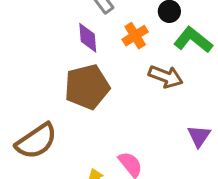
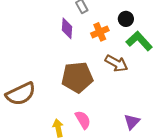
brown pentagon: (87, 87) -> (77, 77), moved
purple triangle: (199, 136) -> (132, 122), moved

